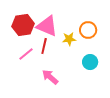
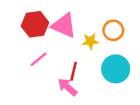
red line: (44, 46) -> (74, 71), moved
cyan circle: (90, 62) -> (116, 69), size x1.5

